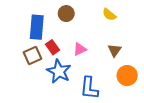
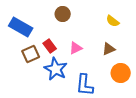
yellow semicircle: (109, 15) -> (113, 21), moved
blue rectangle: (37, 27) -> (21, 27), moved, turned -65
brown triangle: (115, 50) -> (109, 49), turned 32

